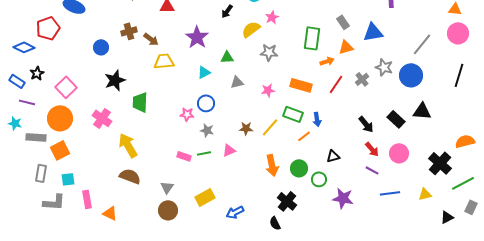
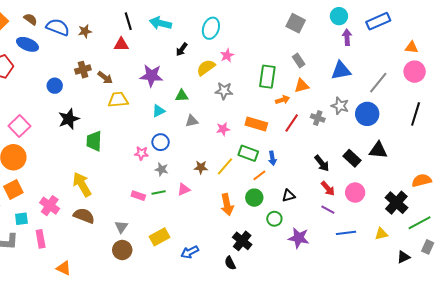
blue triangle: (373, 32) -> (341, 71), moved
purple star: (197, 37) -> (151, 76), turned -30
gray cross: (362, 79) -> (318, 118), turned -32
pink cross: (102, 118) -> (50, 206), moved
green circle: (299, 168) -> (254, 198), moved
orange triangle: (110, 213) -> (64, 268), moved

